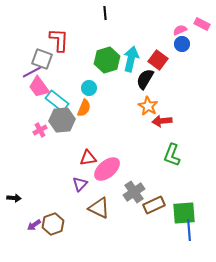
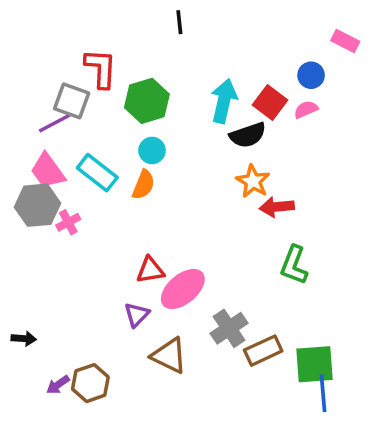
pink semicircle: (180, 30) -> (306, 109), moved
green hexagon: (107, 60) -> (147, 101), moved
black semicircle: (145, 79) -> (248, 135), turned -140
pink trapezoid: (39, 87) -> (48, 171), moved
gray hexagon: (62, 120) -> (37, 205), moved

